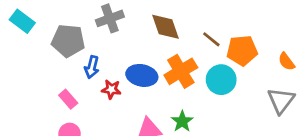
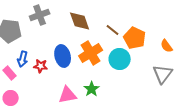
orange pentagon: (242, 50) -> (135, 38), turned 30
blue arrow: (92, 67) -> (23, 59), moved
blue ellipse: (142, 75) -> (63, 56), turned 65

